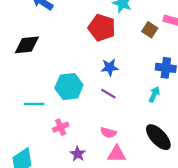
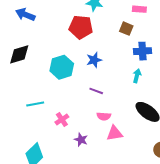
brown square: (150, 30) -> (126, 29), moved
cyan hexagon: (69, 87) -> (62, 67), moved
purple line: (108, 94) -> (96, 91), moved

